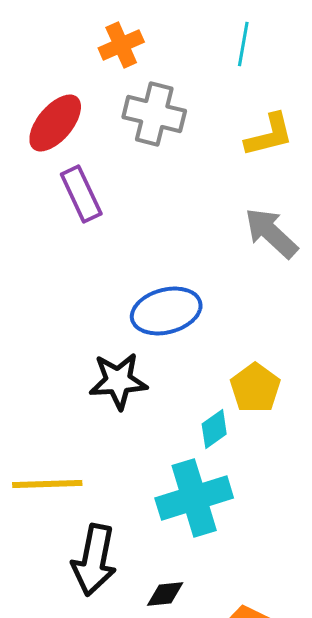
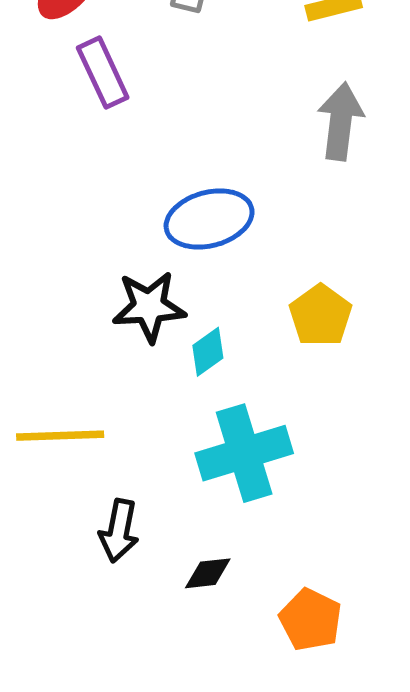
gray arrow: (271, 233) -> (341, 121), turned 54
cyan diamond: (214, 429) -> (208, 352), moved
black arrow: (94, 560) -> (119, 531), size x0.7

